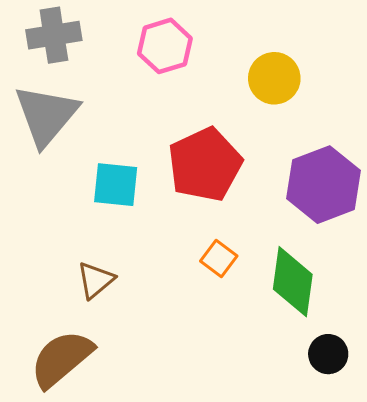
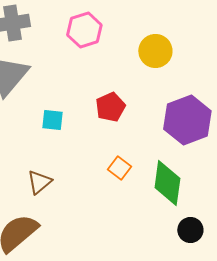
red pentagon: (205, 165) -> (110, 107), size x0.6
cyan square: (116, 185) -> (52, 120), size x0.7

